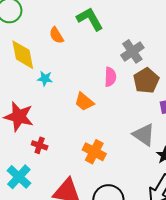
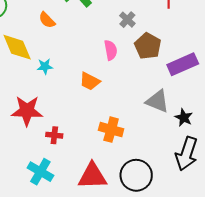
gray cross: (132, 51) -> (127, 20), size x0.7

